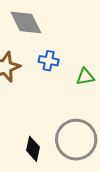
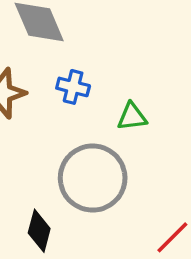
gray circle: (76, 140) -> (93, 178), moved

